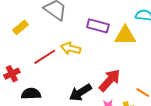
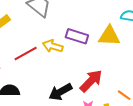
purple rectangle: (98, 26) -> (77, 36), moved

